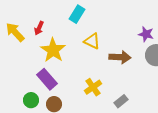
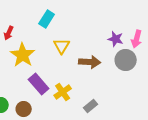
yellow triangle: (92, 41) -> (62, 46), turned 36
purple rectangle: (47, 79) -> (39, 84), moved

